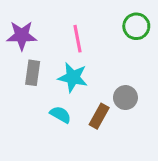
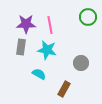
purple star: (22, 36) -> (26, 24), moved
brown rectangle: (99, 116) -> (64, 89), moved

